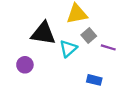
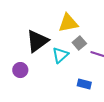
black triangle: (43, 33) -> (37, 41), turned -45

